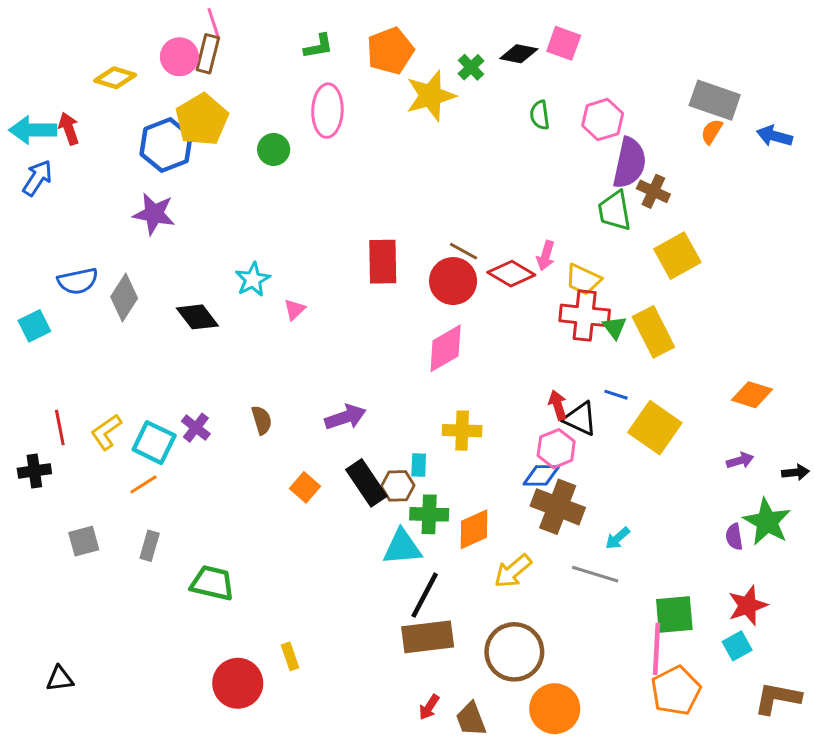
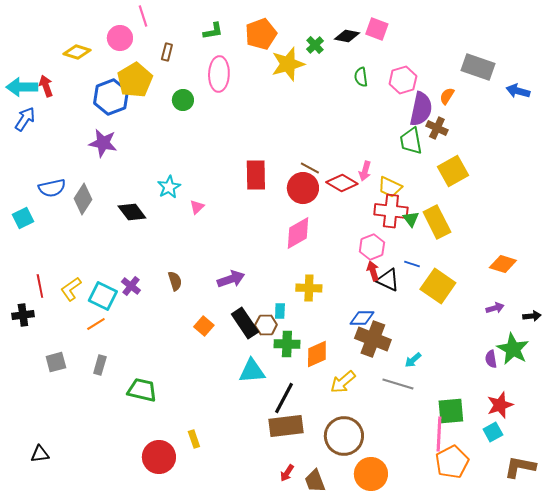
brown rectangle: (208, 54) -> (167, 52), moved, size x0.7
orange semicircle: (712, 132) -> (447, 96), moved
pink hexagon: (556, 449) -> (372, 247), moved
cyan triangle: (402, 547) -> (252, 371), moved

